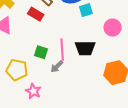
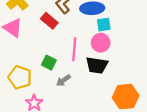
pink circle: (113, 28) -> (101, 43), moved
pink line: (62, 50) -> (74, 49), moved

